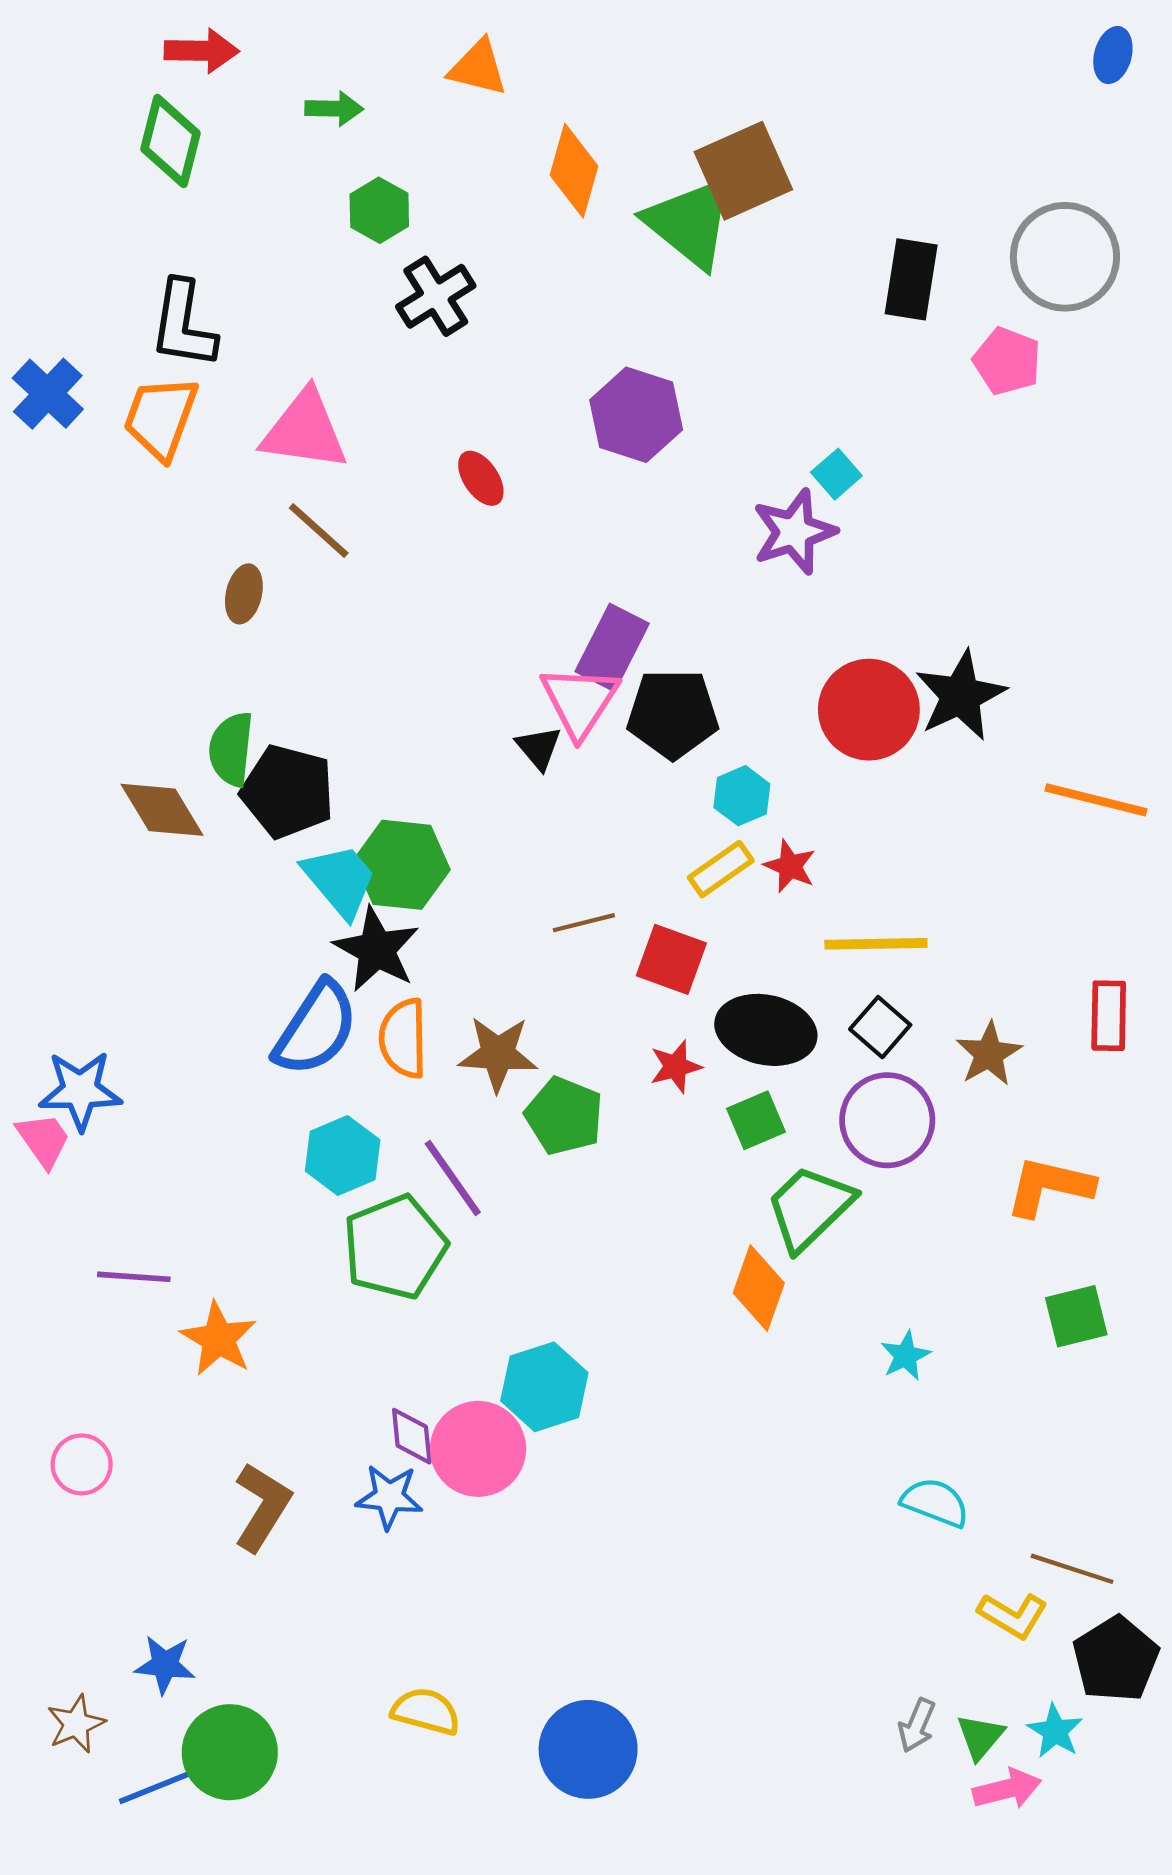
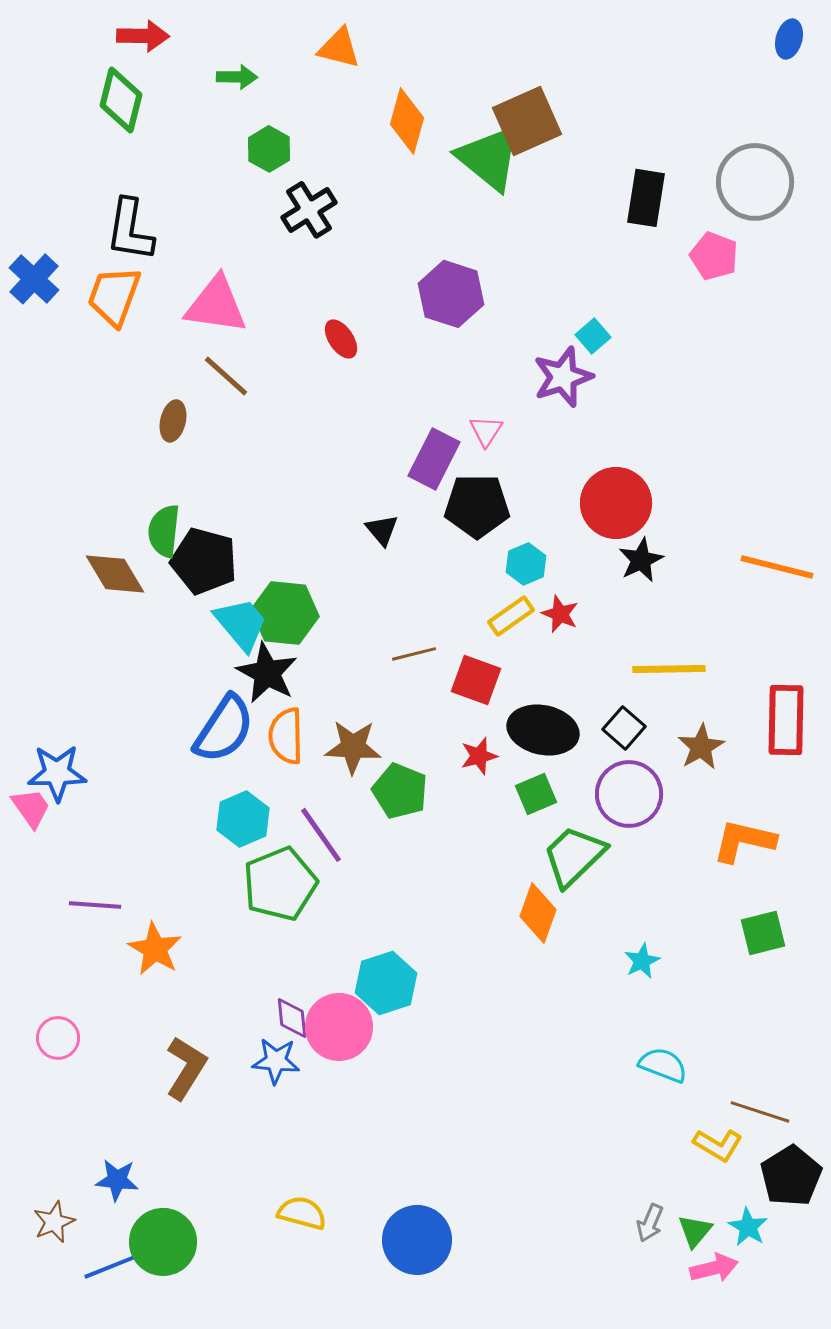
black star: (961, 696) -> (641, 560), moved, size x0.7
pink triangle: (580, 701) -> (486, 431), moved, size x0.6
yellow line: (876, 944) -> (669, 669), moved
red rectangle: (1109, 1016) -> (786, 720), size x1.4

